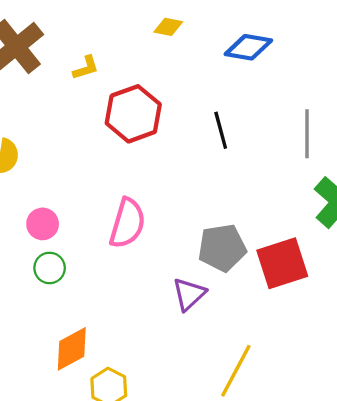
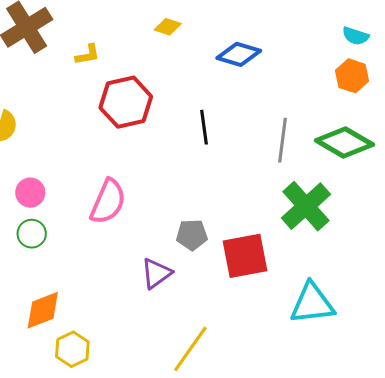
gray pentagon: (222, 248) -> (192, 235), size x0.7

